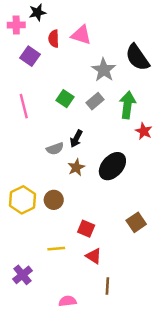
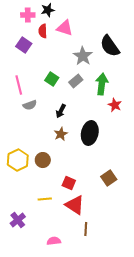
black star: (37, 12) -> (48, 10), moved
pink cross: (16, 25) -> (28, 15), moved
gray semicircle: (55, 149) -> (30, 105), moved
black ellipse: (112, 166) -> (90, 133), turned -30
red triangle: (94, 256) -> (75, 205), size x1.5

